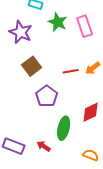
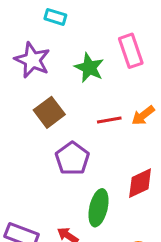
green star: (58, 22) -> (89, 68), moved

